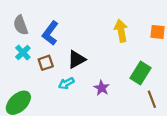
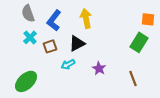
yellow arrow: (121, 31) -> (86, 18), moved
green rectangle: (140, 73) -> (139, 42), moved
brown line: (152, 99) -> (133, 78), moved

